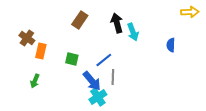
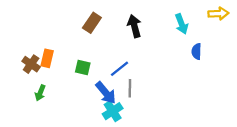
cyan arrow: (133, 32) -> (182, 24), moved
brown cross: (27, 38) -> (31, 64), moved

